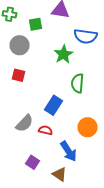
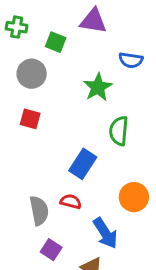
green square: (36, 24) -> (56, 42), turned 32
blue semicircle: (86, 36) -> (131, 60), size x0.7
gray semicircle: (24, 123) -> (39, 211), moved, turned -54

